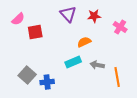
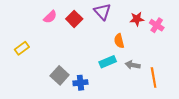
red star: (94, 16) -> (137, 19), moved
red square: (35, 32) -> (74, 19), moved, turned -35
orange semicircle: (84, 42) -> (119, 41), turned -80

